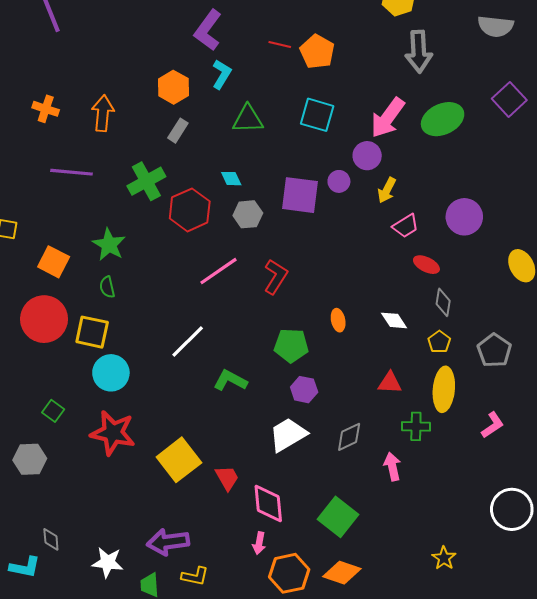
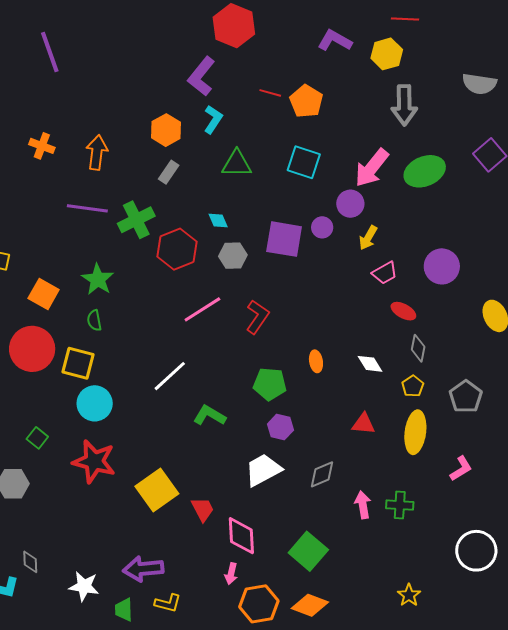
purple line: (71, 172) -> (87, 208), moved
green cross: (416, 426) -> (400, 505), moved

